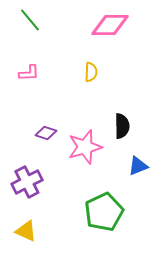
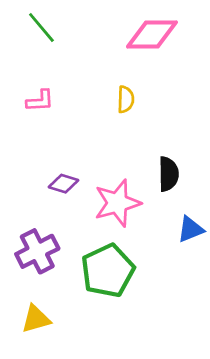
green pentagon: (104, 212) -> (108, 271), moved
yellow triangle: (26, 231) -> (36, 319), turned -40

